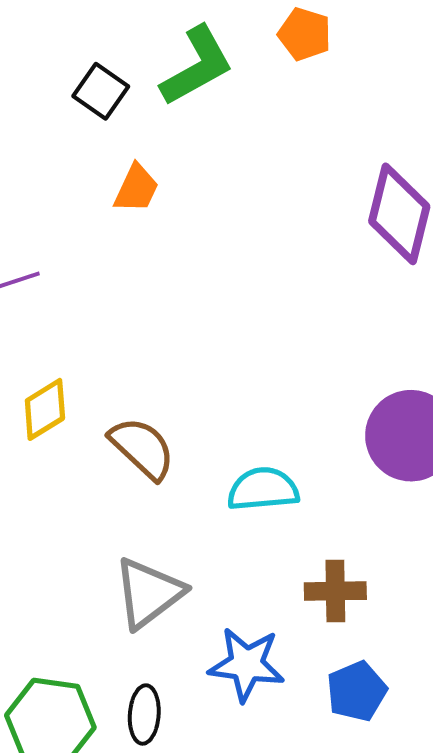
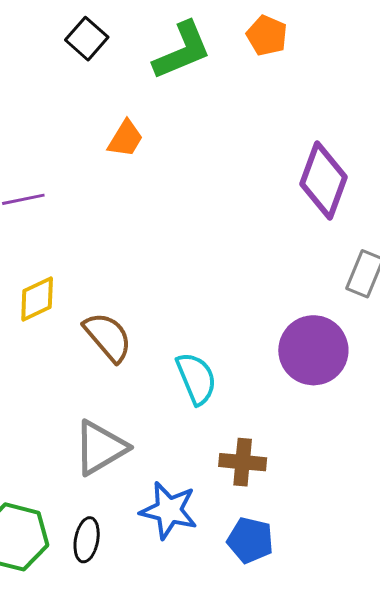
black square: (101, 91) -> (87, 39), moved
cyan semicircle: (263, 489) -> (196, 378), turned 66
blue pentagon: (357, 691) -> (250, 540), turned 30

